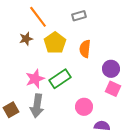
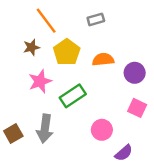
orange semicircle: (85, 49) -> (103, 59), turned 78
purple circle: (111, 69) -> (135, 73), moved
pink star: (35, 79) -> (40, 81), moved
purple semicircle: (102, 126) -> (124, 153), turned 133

